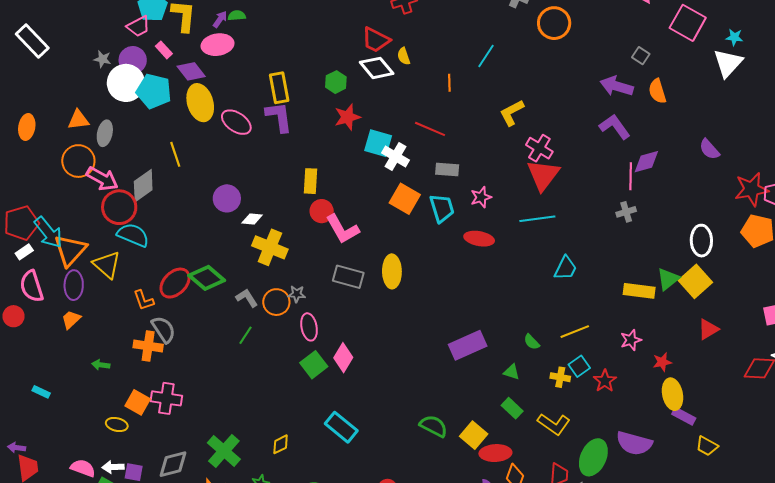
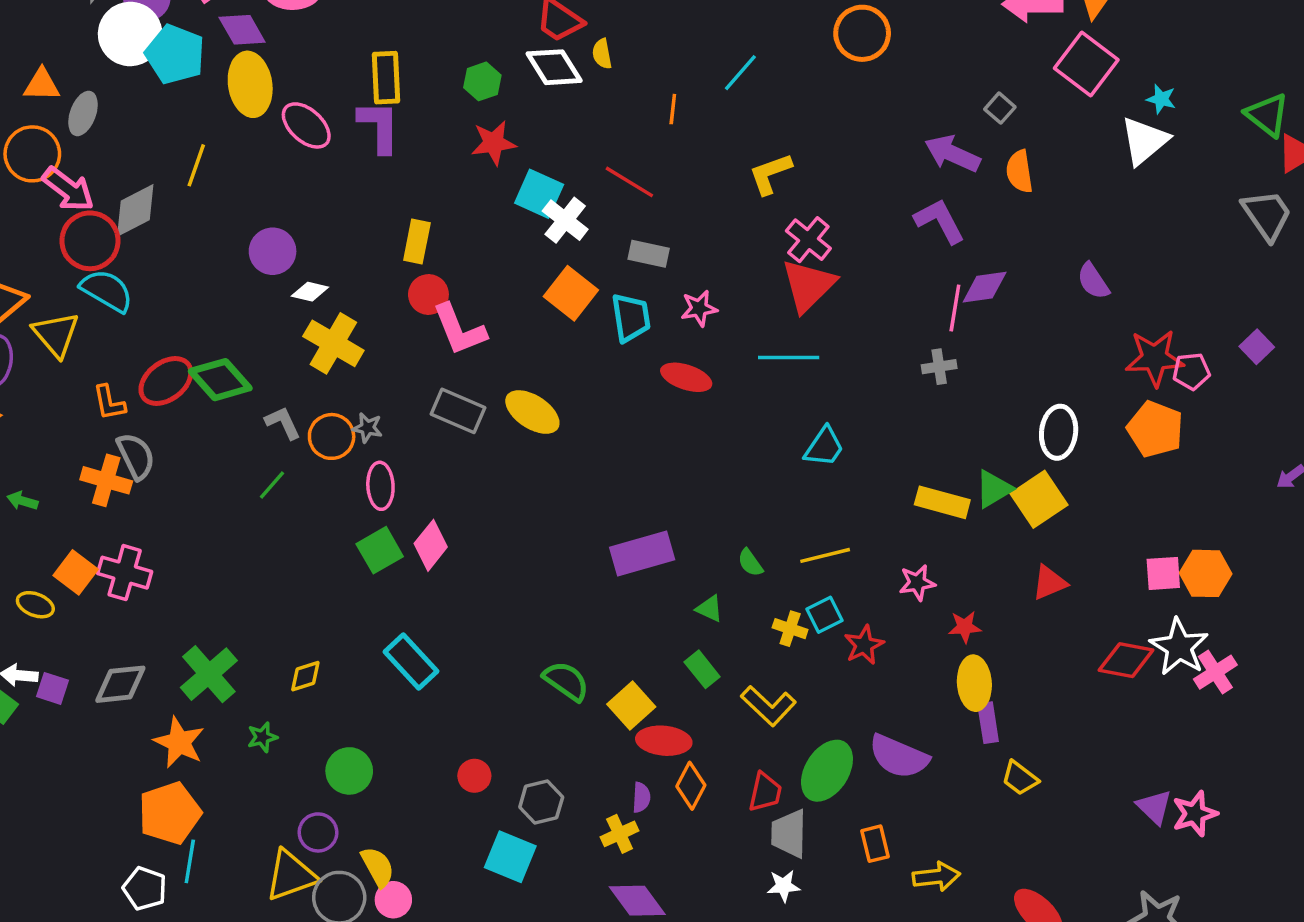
yellow line: (175, 154) -> (196, 165), turned 30
yellow ellipse: (392, 271) -> (532, 412), turned -64
purple rectangle: (684, 416) -> (988, 723), turned 45

